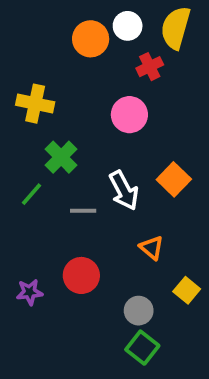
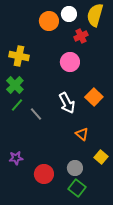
green cross: (61, 157) -> (15, 85), moved
gray line: (83, 211) -> (36, 114), moved, turned 48
red circle: (81, 275) -> (44, 174), moved

